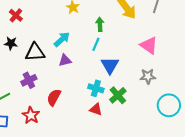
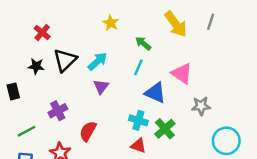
green arrow: (100, 24) -> (143, 43), turned -48
pink triangle: (149, 45) -> (182, 73), moved
black triangle: (35, 52) -> (65, 60), moved, turned -40
purple triangle: (65, 60) -> (101, 87), turned -40
blue triangle: (110, 65) -> (155, 93), turned -36

